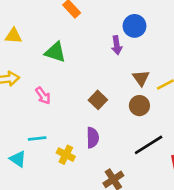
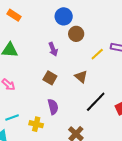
purple arrow: (117, 45) -> (53, 49), moved
brown triangle: (141, 78) -> (81, 77), moved
brown circle: (139, 106) -> (76, 34), moved

